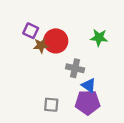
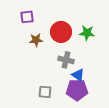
purple square: (31, 31) -> (27, 17), moved, turned -32
red circle: (56, 41) -> (61, 32), moved

